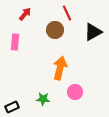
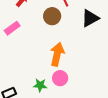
pink rectangle: (15, 42) -> (12, 28), turned 49
pink circle: (75, 92) -> (60, 78), moved

